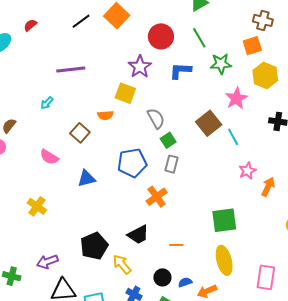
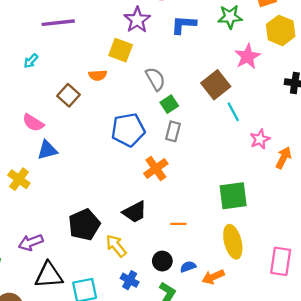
cyan line: (233, 137) -> (233, 112), moved
blue triangle: (86, 178) -> (47, 150), moved

